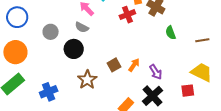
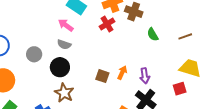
brown square: (114, 65) -> (102, 76), turned -32
purple arrow: (156, 72) -> (145, 76), turned 35
brown star: (87, 80) -> (64, 93), moved

